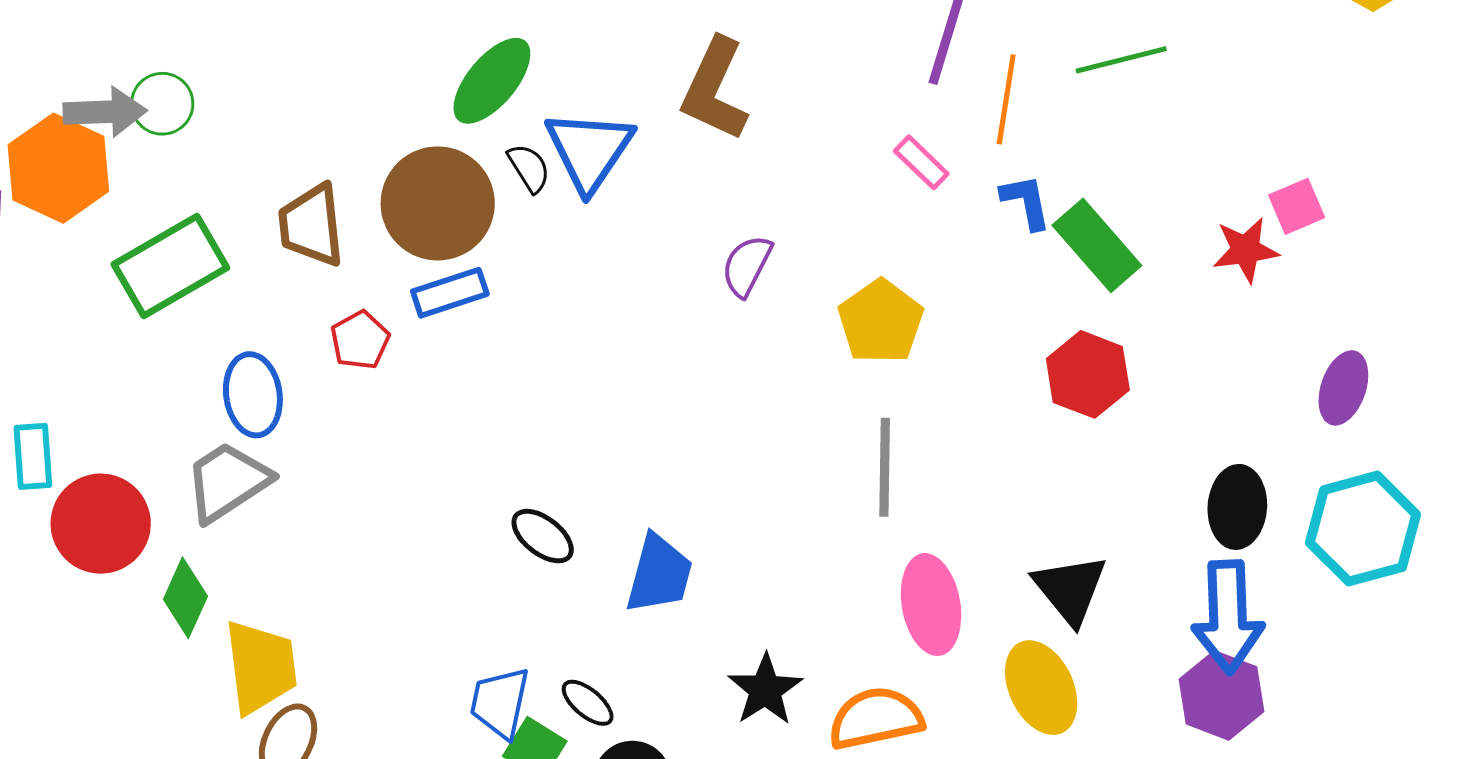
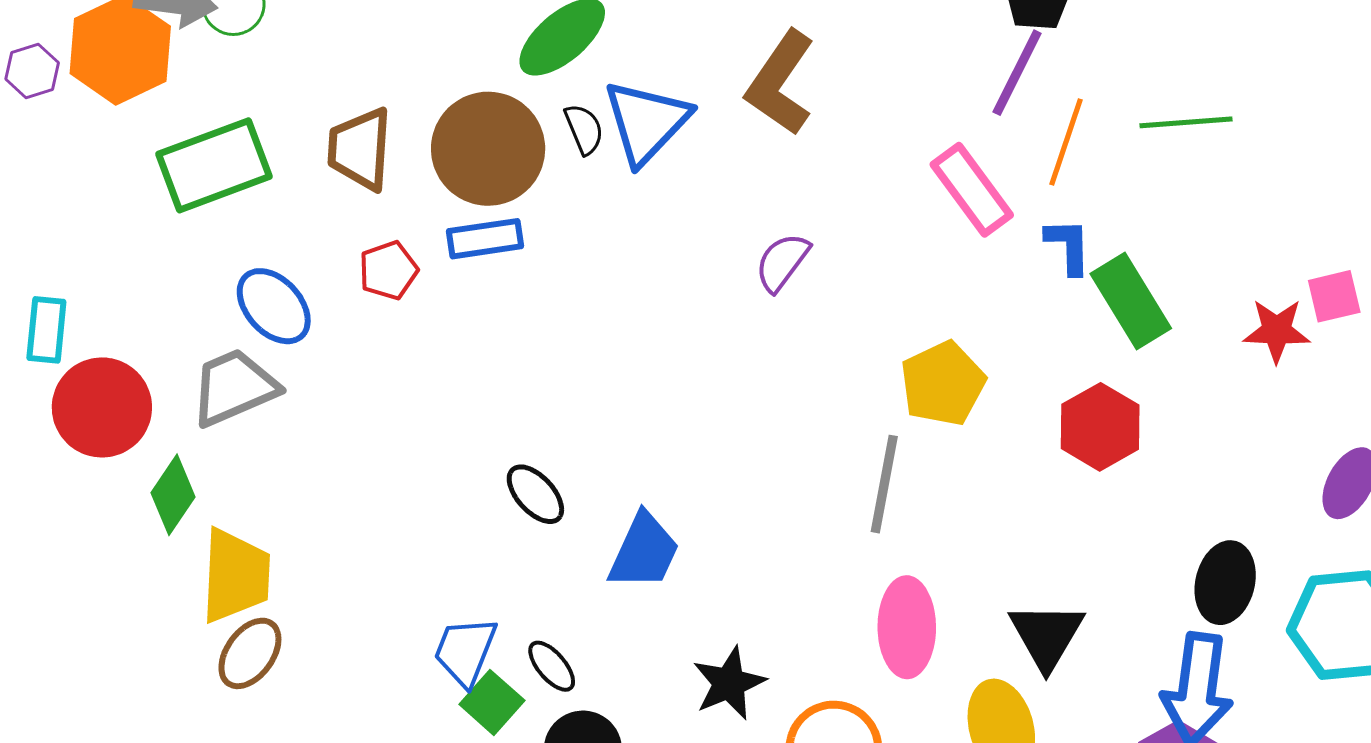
pink rectangle: (921, 162) -> (972, 190), size x1.6
yellow pentagon: (881, 322) -> (943, 384), moved
blue ellipse: (253, 395) -> (274, 306), turned -44

